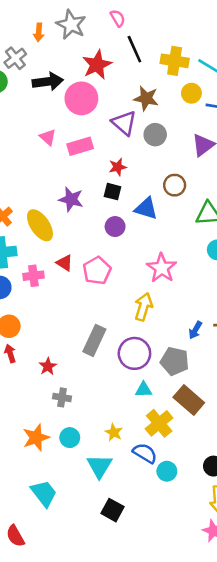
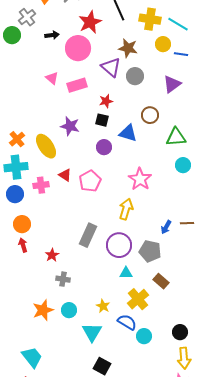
black arrow: (48, 82) -> (52, 35), size x0.6
brown rectangle: (189, 400) -> (161, 281), size x0.7
cyan trapezoid: (44, 493) -> (32, 357), moved

